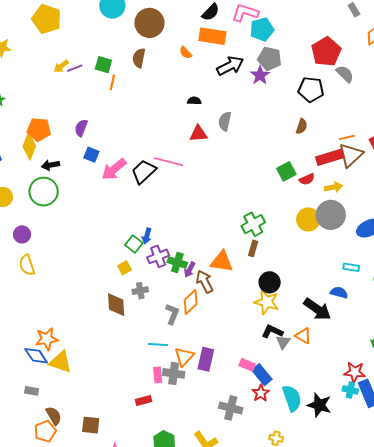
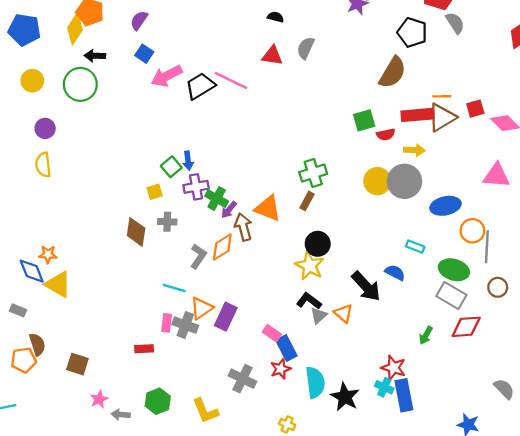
brown semicircle: (302, 126) -> (393, 73), size x1.8
blue arrow: (147, 236) -> (188, 161), turned -35
orange star: (47, 339) -> (48, 254), size x0.7

